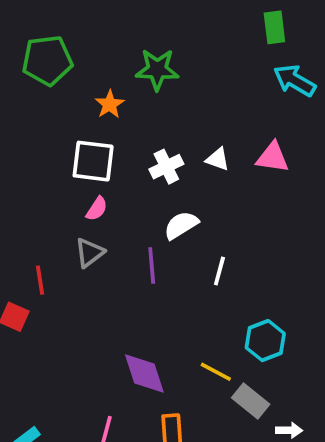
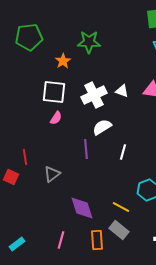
white cross: (166, 167) -> (94, 95), size x1.4
gray triangle: (89, 253) -> (52, 174), moved
gray rectangle: (251, 401) -> (119, 230), moved

